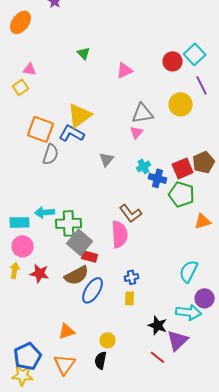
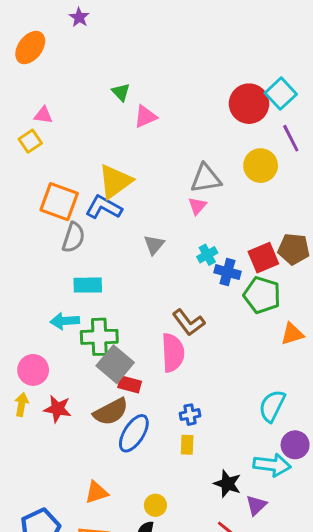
red circle: (173, 61) -> (249, 104), size x1.4
pink triangle: (125, 70) -> (145, 117), moved
brown pentagon: (204, 162) -> (294, 249), turned 30
cyan rectangle: (20, 222) -> (88, 285), moved
purple triangle: (178, 340) -> (256, 505), size x0.7

